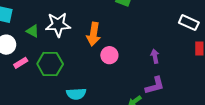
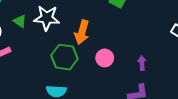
pink circle: (109, 55) -> (105, 58), moved
green hexagon: (50, 64) -> (64, 57), moved

